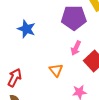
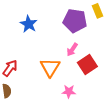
orange triangle: (56, 70) -> (50, 67), size x1.5

